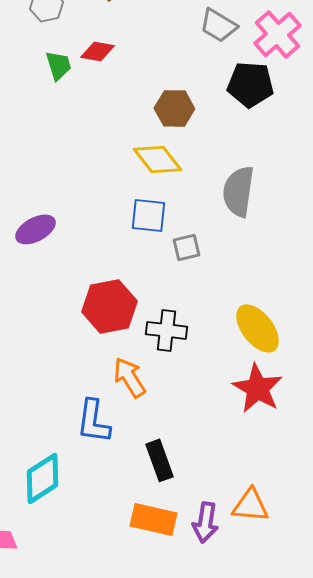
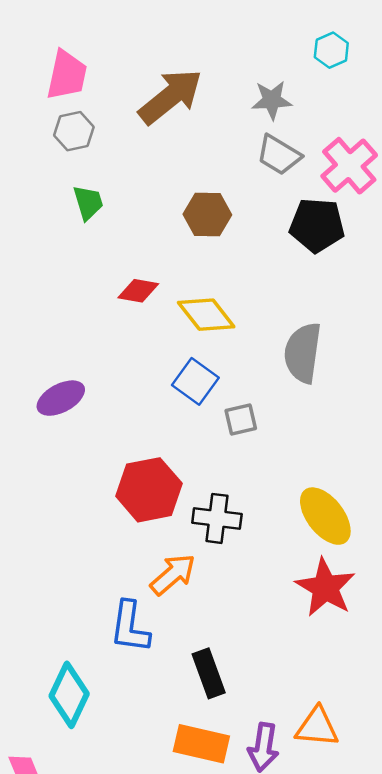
red diamond: (97, 51) -> (138, 291), moved
brown hexagon: (174, 108) -> (207, 215), moved
blue square: (148, 215) -> (195, 381), turned 30
orange arrow: (129, 377) -> (173, 574), turned 81
cyan diamond: (42, 478) -> (69, 695), turned -32

